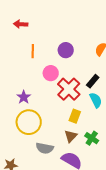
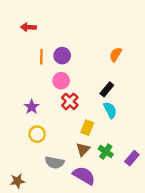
purple circle: (66, 50) -> (62, 56), moved
red cross: (69, 89) -> (70, 101), moved, size x0.7
yellow circle: (29, 122) -> (37, 134), size x0.6

